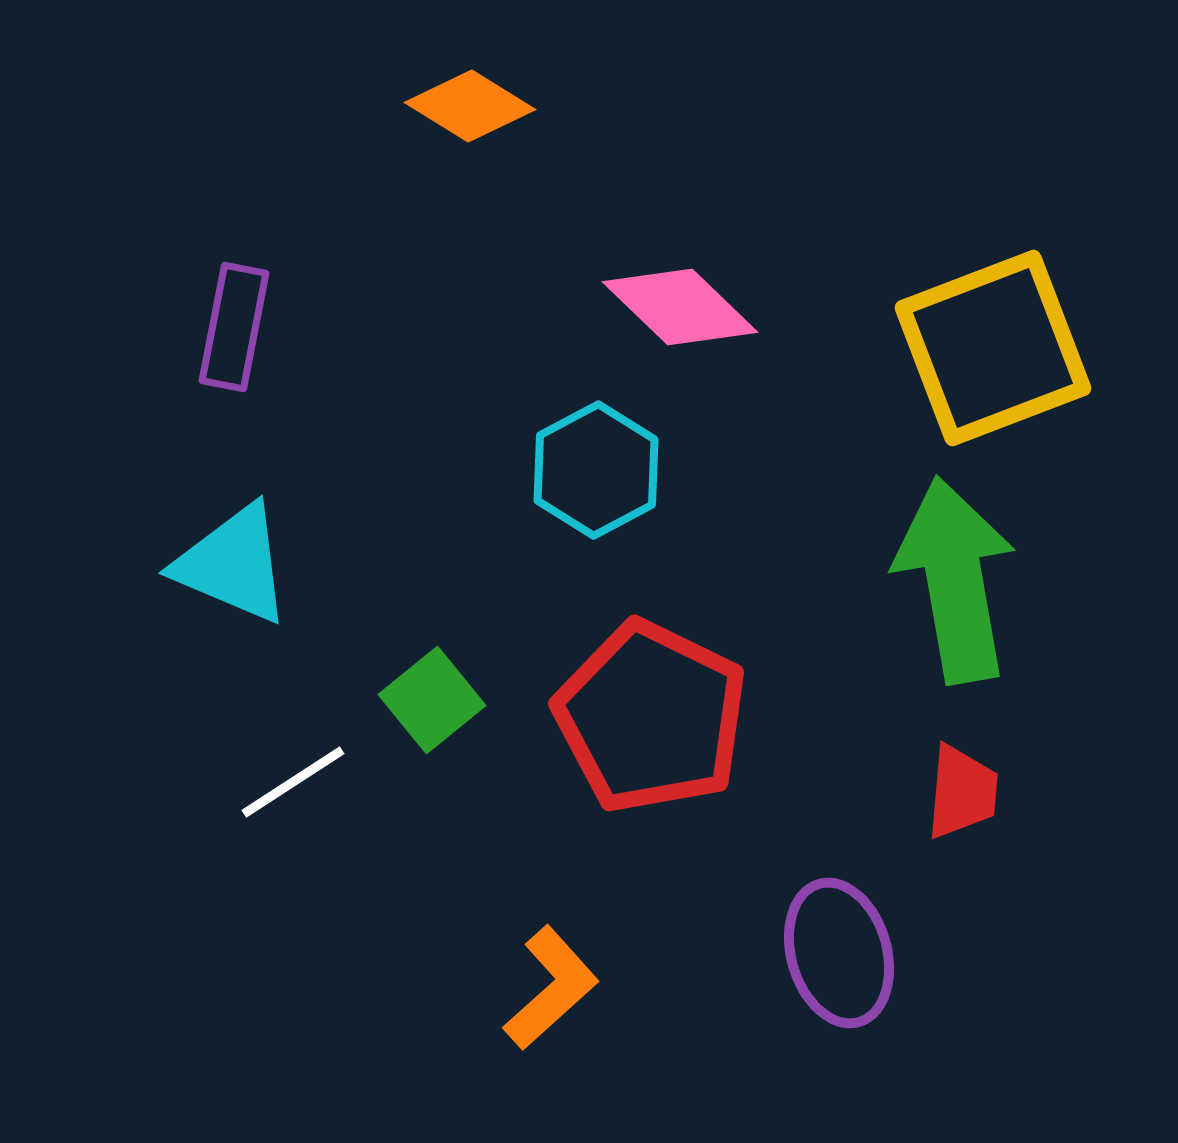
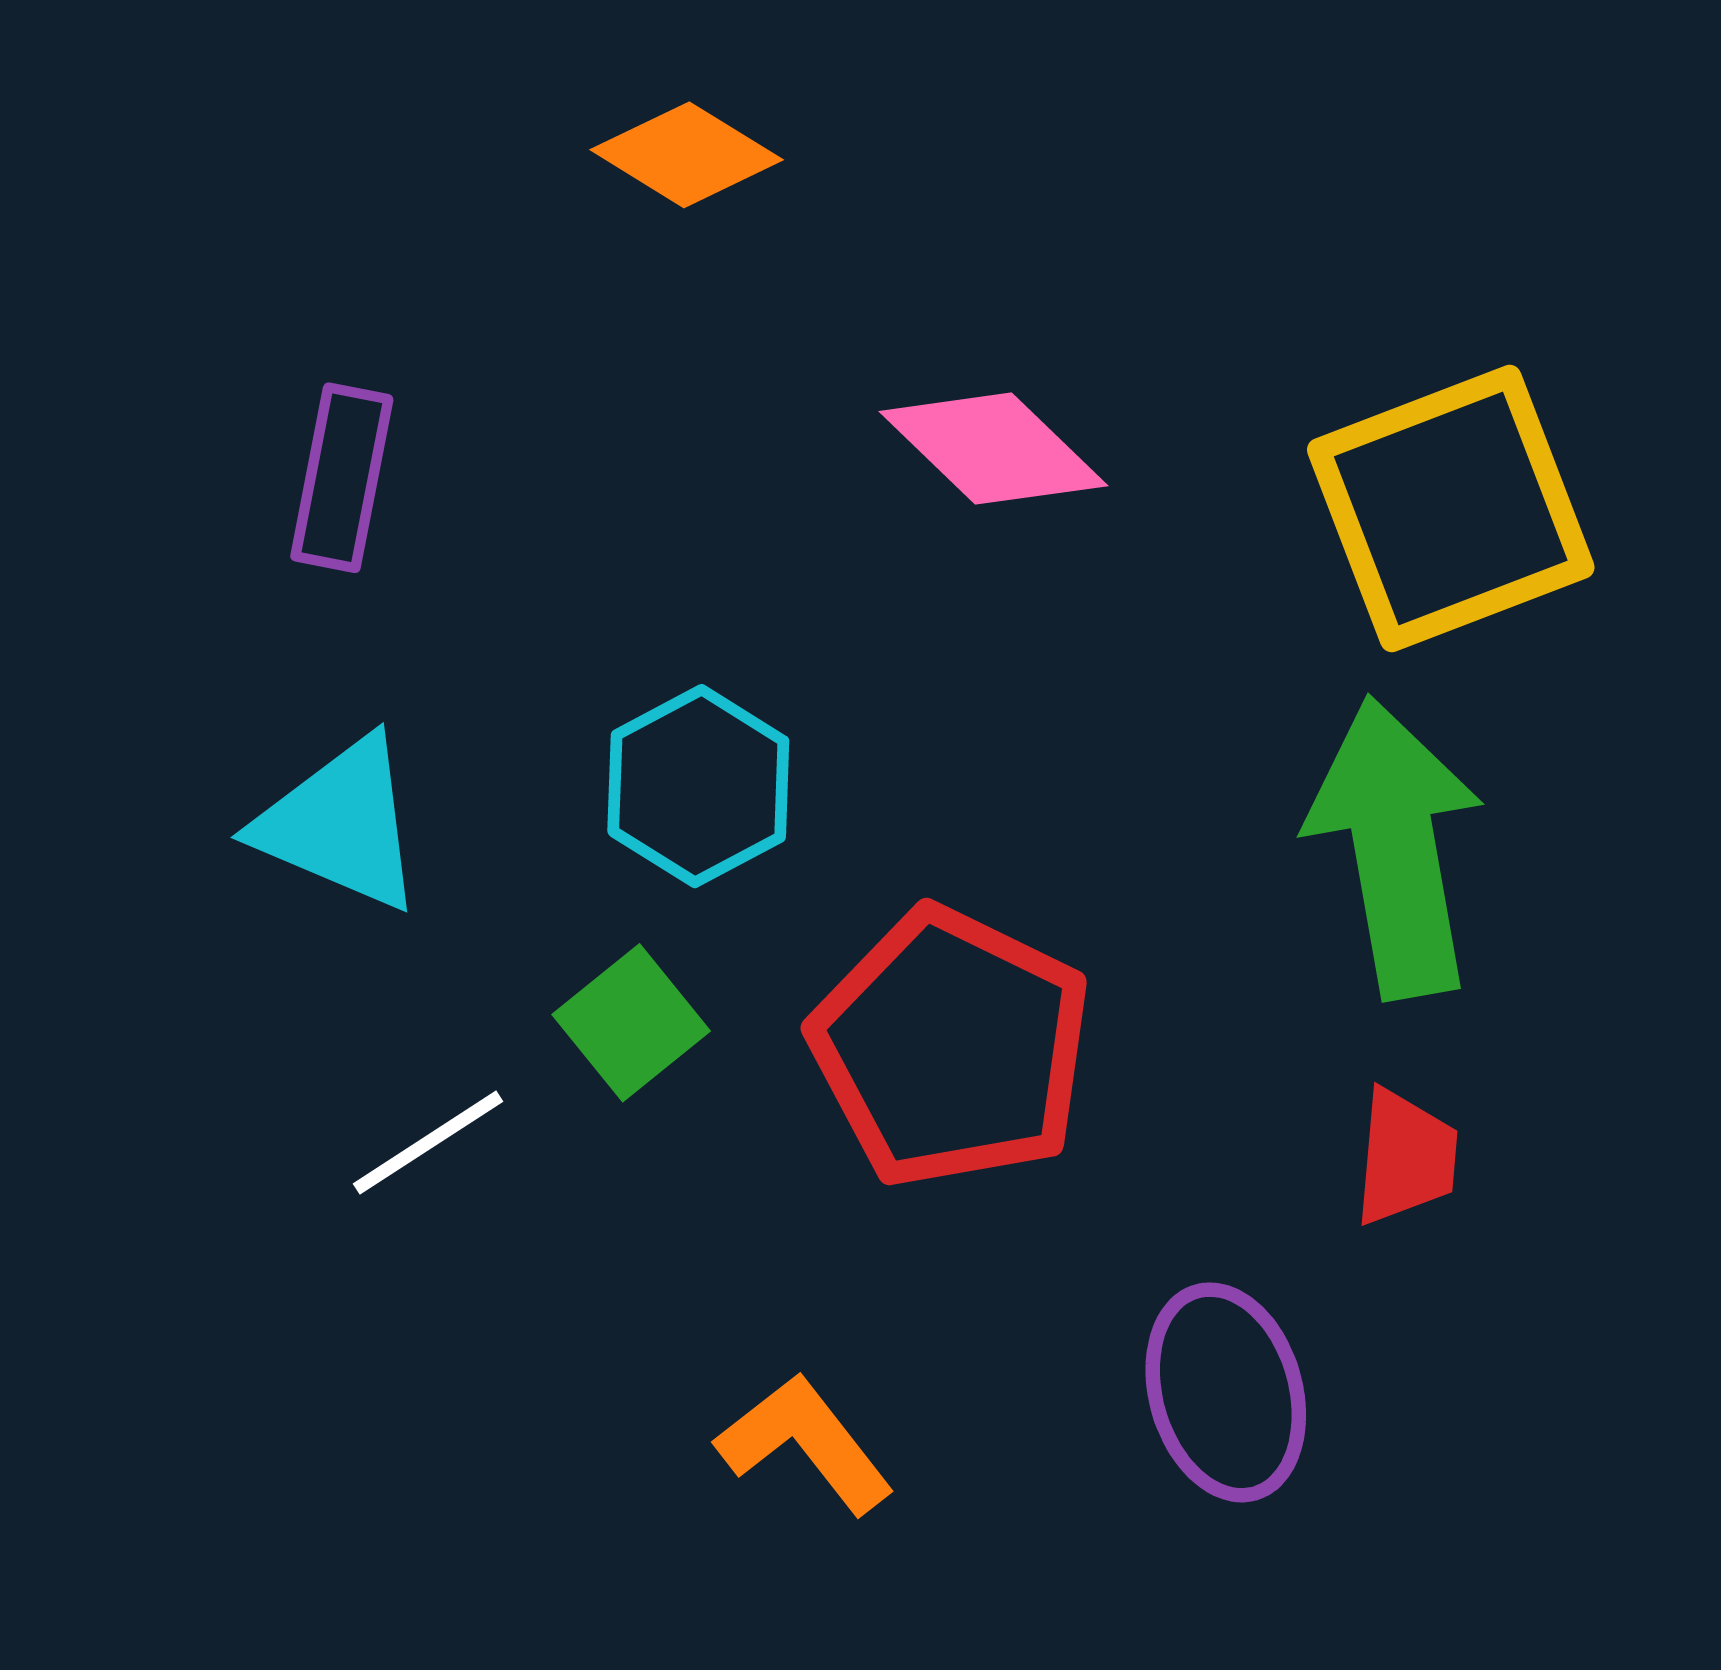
cyan hexagon: (596, 470) -> (698, 786), moved
orange L-shape: (551, 988) -> (805, 1444), turned -86

